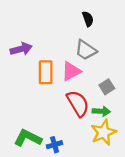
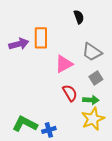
gray trapezoid: (86, 50) -> (92, 52), moved
orange rectangle: (46, 72) -> (41, 38), moved
red semicircle: (78, 103) -> (70, 93), size x0.7

